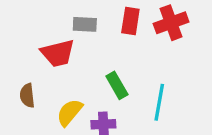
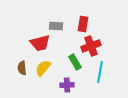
red cross: (171, 23) -> (91, 46), moved
yellow semicircle: (70, 112) -> (43, 68), moved

